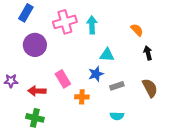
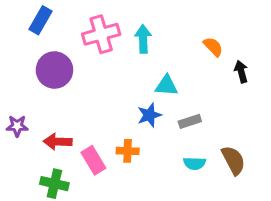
black arrow: (148, 53) -> (241, 72), moved
pink rectangle: (63, 79) -> (93, 160), moved
gray rectangle: (117, 86) -> (190, 121), moved
brown semicircle: (150, 88) -> (233, 160), moved
cyan semicircle: (117, 116) -> (194, 163), moved

